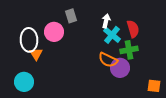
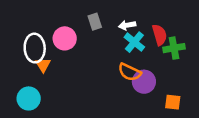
gray rectangle: (71, 16) -> (95, 22), moved
white arrow: (106, 21) -> (127, 25), turned -112
green cross: (129, 50) -> (174, 48), moved
orange square: (154, 86) -> (173, 102), moved

